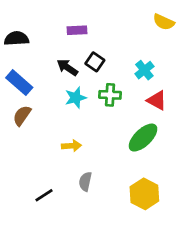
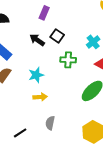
purple rectangle: (77, 30) -> (44, 13), turned -64
cyan star: (76, 98) -> (36, 75), moved

